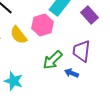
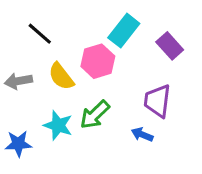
green arrow: (53, 60) -> (95, 115), moved
cyan star: (14, 81) -> (58, 125), moved

